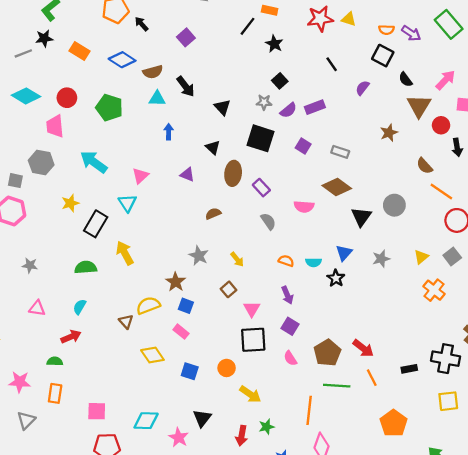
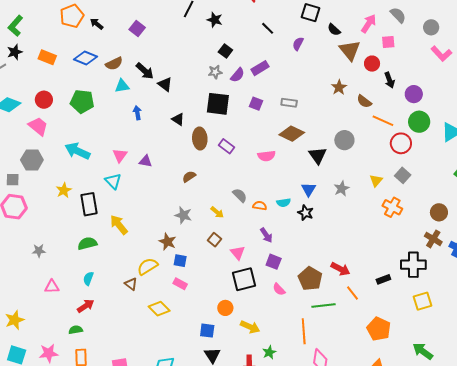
black triangle: (222, 107) -> (165, 84), moved
pink trapezoid: (55, 126) -> (38, 126), turned 145
brown star: (389, 133) -> (339, 87), moved
purple triangle: (187, 175) -> (146, 161), moved
gray semicircle: (268, 221) -> (240, 195), moved
black rectangle: (96, 224) -> (89, 204), turned -30
blue square: (190, 371) -> (207, 331), moved

